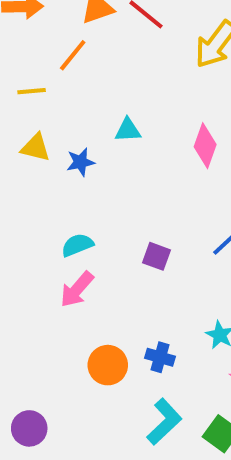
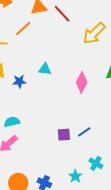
purple square: (156, 256) -> (64, 135), moved, turned -32

